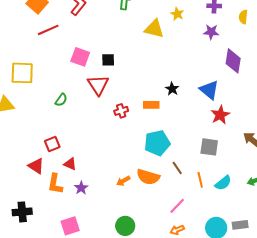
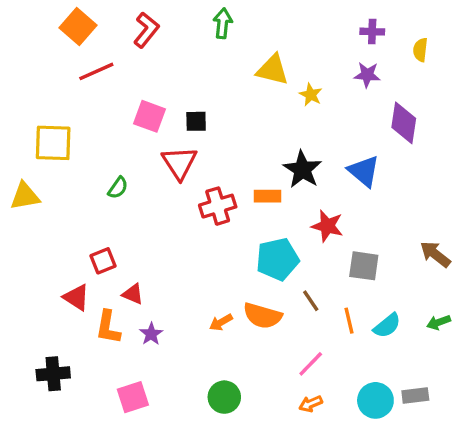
yellow star: (177, 14) -> (311, 95), moved
black star: (172, 89) -> (302, 169), size x1.6
red cross: (121, 111) -> (218, 206), size x1.5
red star: (220, 115) -> (327, 226), moved, turned -30

